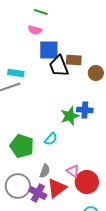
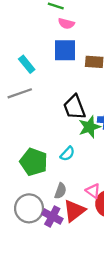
pink semicircle: (35, 30) -> (66, 24), moved
black trapezoid: (59, 66) -> (74, 107), moved
cyan rectangle: (16, 73) -> (27, 64), moved, turned 42

